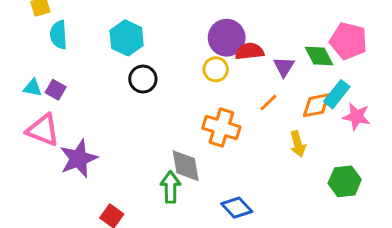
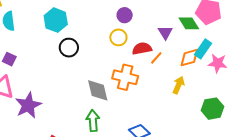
purple circle: (227, 38) -> (125, 15), size x0.6
red semicircle: (249, 51) -> (142, 48), moved
yellow arrow: (298, 144) -> (179, 85), turned -138
gray diamond: (186, 166) -> (98, 90), moved

